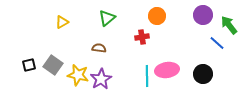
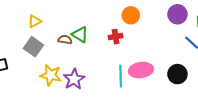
green triangle: (107, 18) -> (80, 35), moved, turned -48
brown semicircle: (99, 48) -> (65, 40), moved
gray square: (53, 65) -> (33, 47), moved

